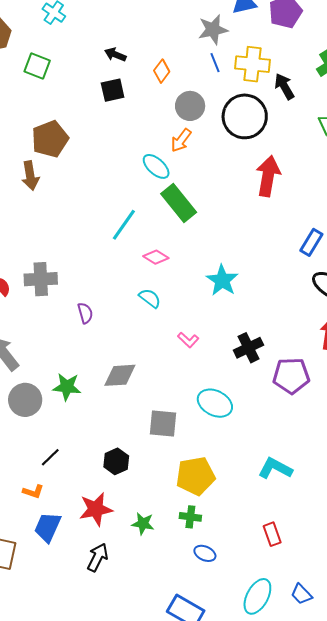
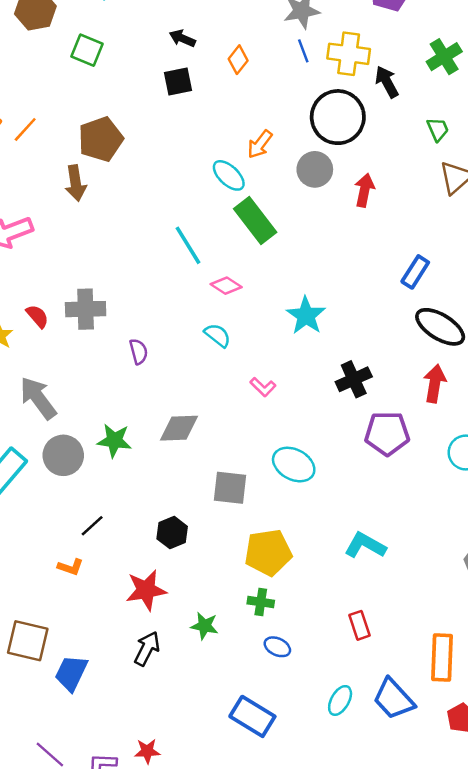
gray circle: (190, 106) -> (315, 169), moved
red arrow: (268, 176) -> (364, 190), size x0.7
cyan line: (124, 225) -> (188, 245), turned -68
black cross: (249, 348) -> (354, 379), moved
green star: (143, 524) -> (205, 626), moved
blue trapezoid: (48, 527) -> (71, 673), moved
blue trapezoid: (301, 594) -> (394, 699), size x1.6
cyan ellipse: (257, 596) -> (340, 700), size x0.7

